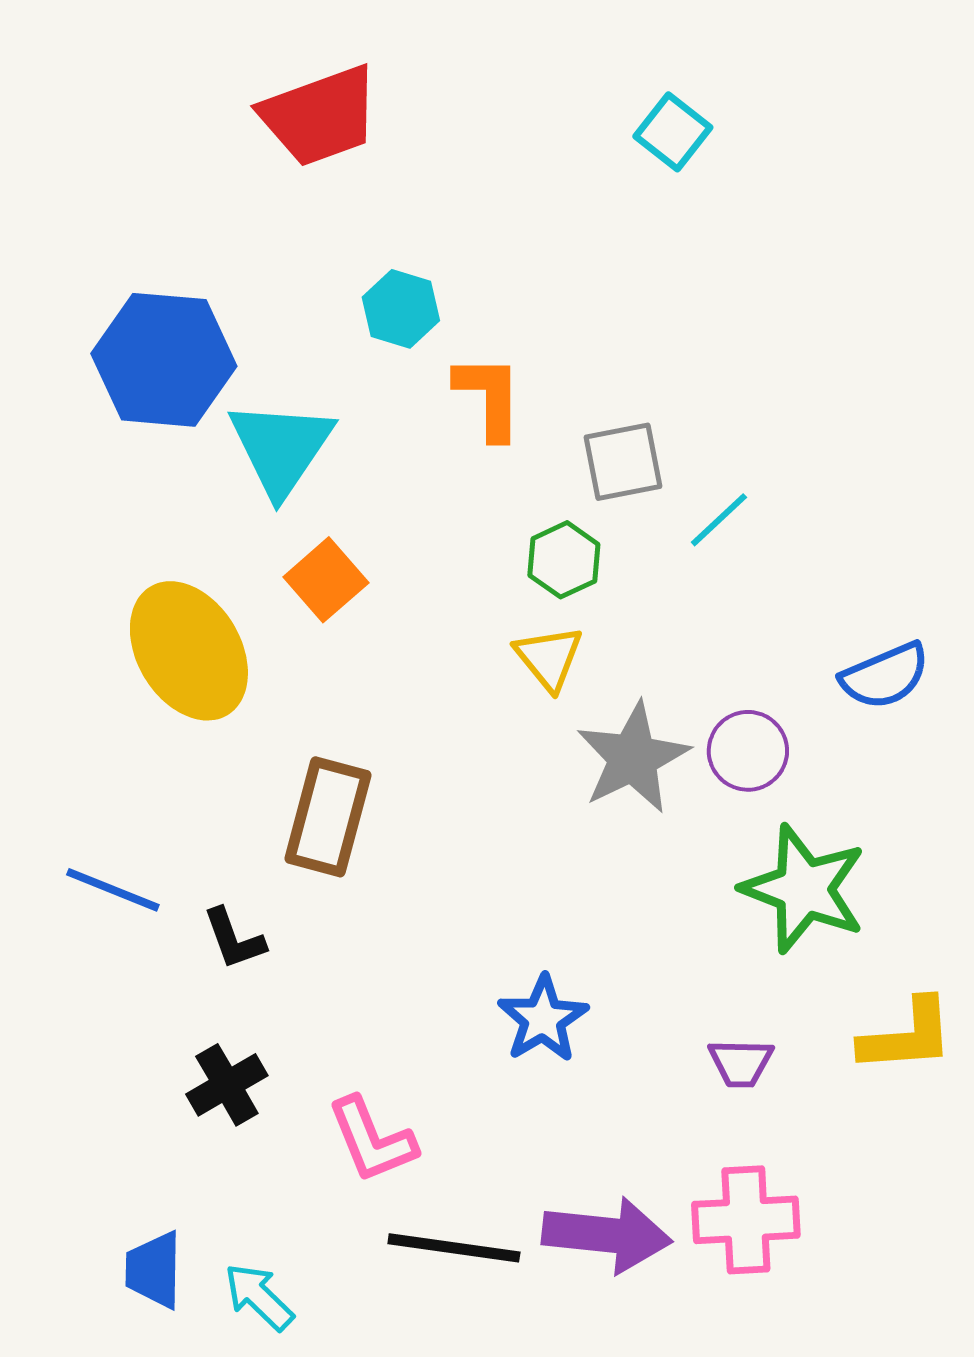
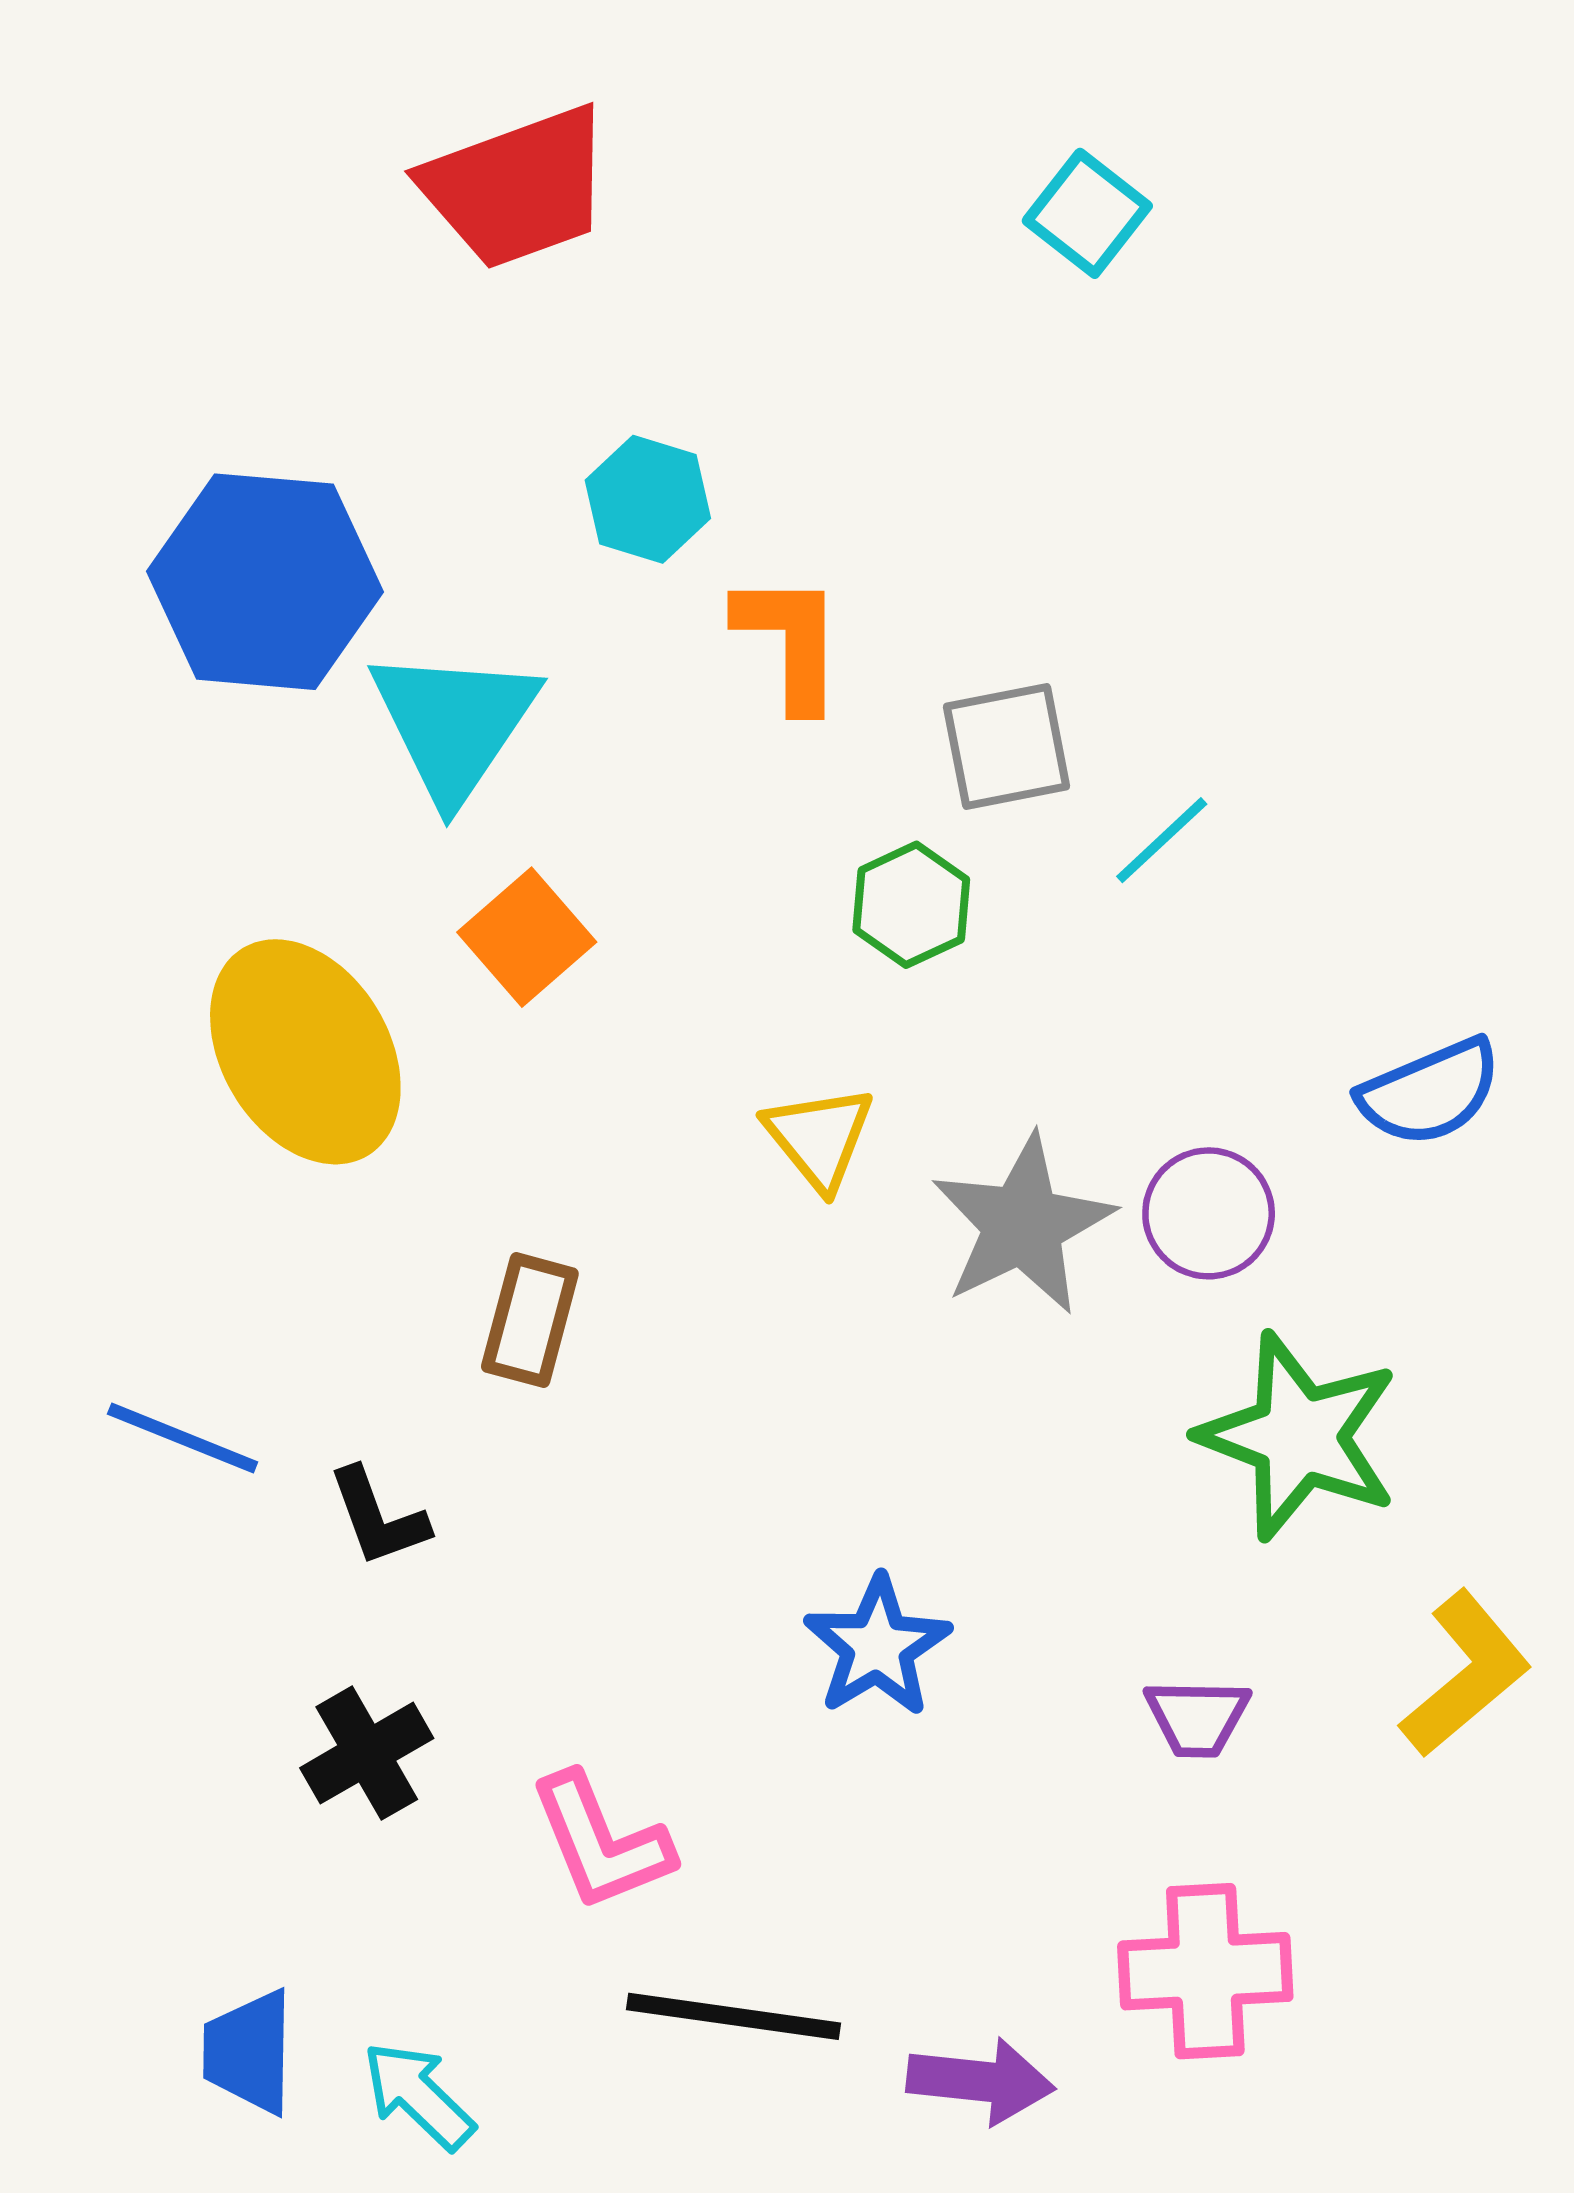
yellow triangle: (549, 658) -> (819, 1137), moved
brown rectangle: (328, 817) -> (530, 1320), size x0.7
yellow L-shape: (907, 1036) -> (1465, 1674), turned -36
purple arrow: (607, 1235) -> (981, 2081), moved, size x0.7

